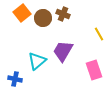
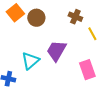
brown cross: (63, 14) -> (75, 17), moved

